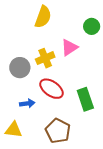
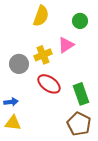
green circle: (92, 26) -> (80, 21), moved
blue arrow: (27, 103) -> (11, 102), moved
brown pentagon: (58, 131) -> (79, 124), moved

